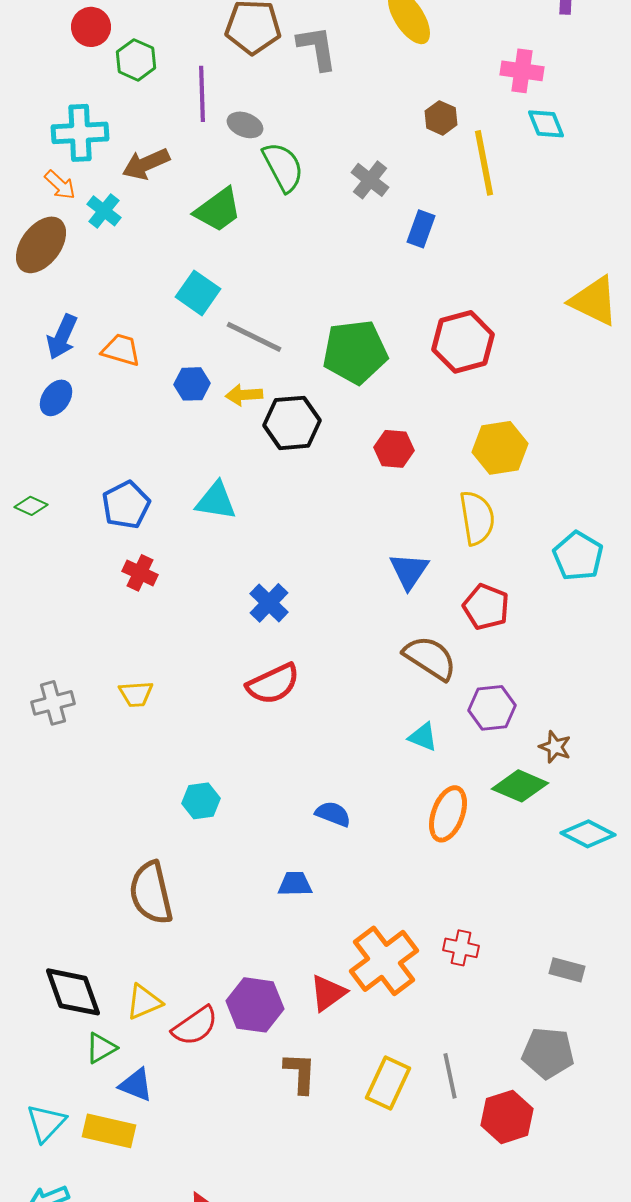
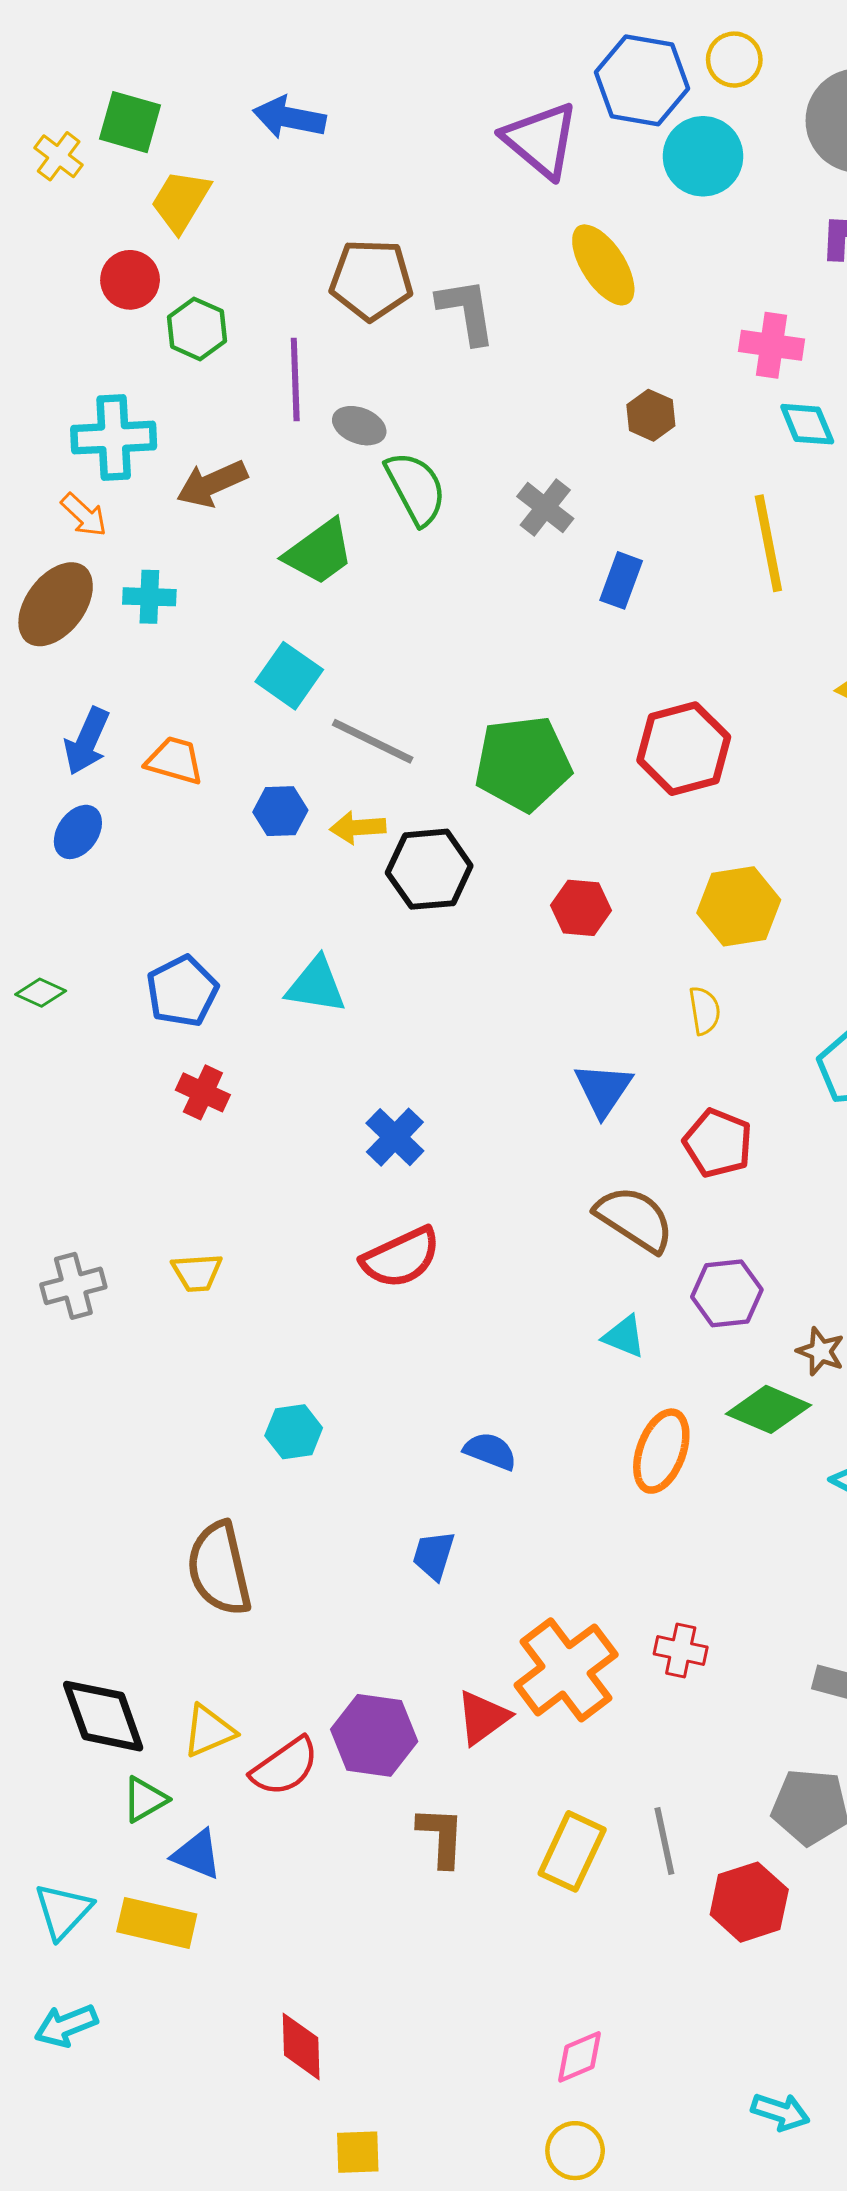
yellow line: (484, 163) -> (768, 543), moved
cyan cross: (104, 211) -> (149, 597), moved, turned -36
yellow semicircle: (477, 518) -> (704, 1011), size x0.6
blue trapezoid: (295, 884) -> (434, 1555), turned -72

